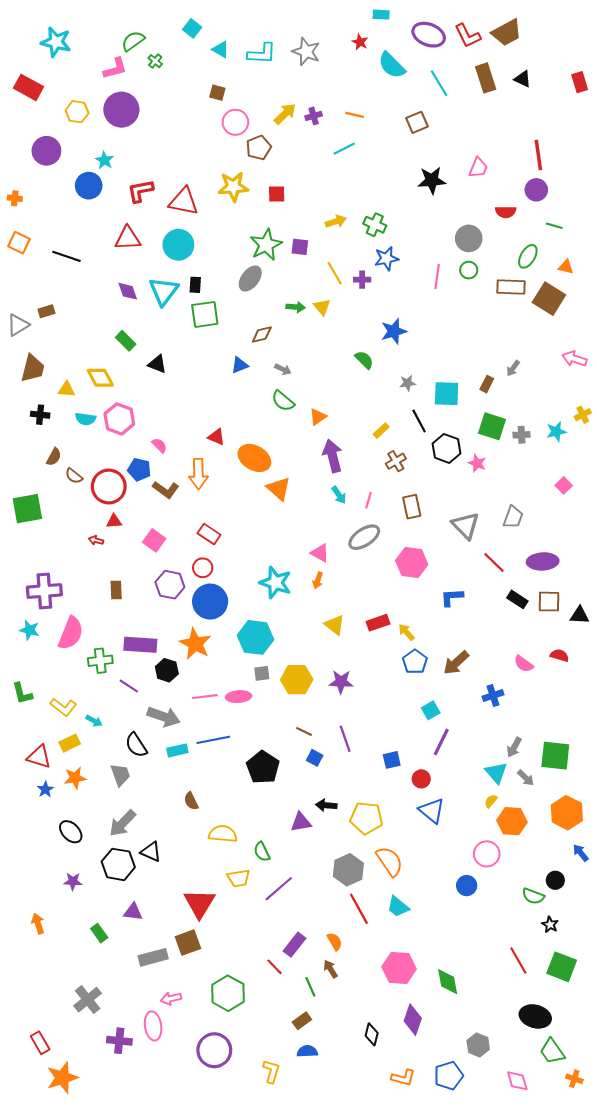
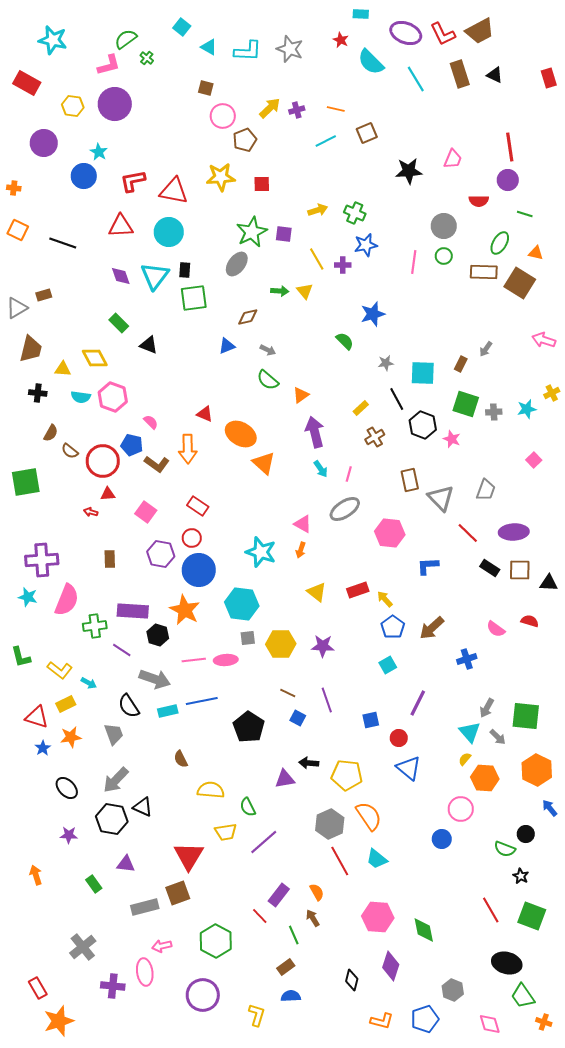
brown square: (417, 122) -> (367, 133), moved
brown rectangle: (412, 507) -> (410, 480), moved
cyan square: (431, 710) -> (388, 665), moved

